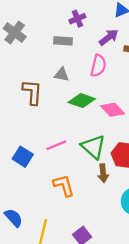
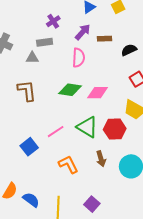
gray triangle: (62, 75) -> (32, 58), moved
pink diamond: (113, 110) -> (98, 93), turned -35
blue square: (23, 157) -> (29, 147), turned 30
brown arrow: (103, 173) -> (101, 159), moved

